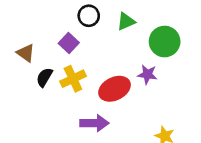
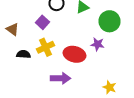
black semicircle: (44, 77) -> (24, 54), moved, turned 64
red ellipse: (114, 89) -> (74, 54), turned 40

